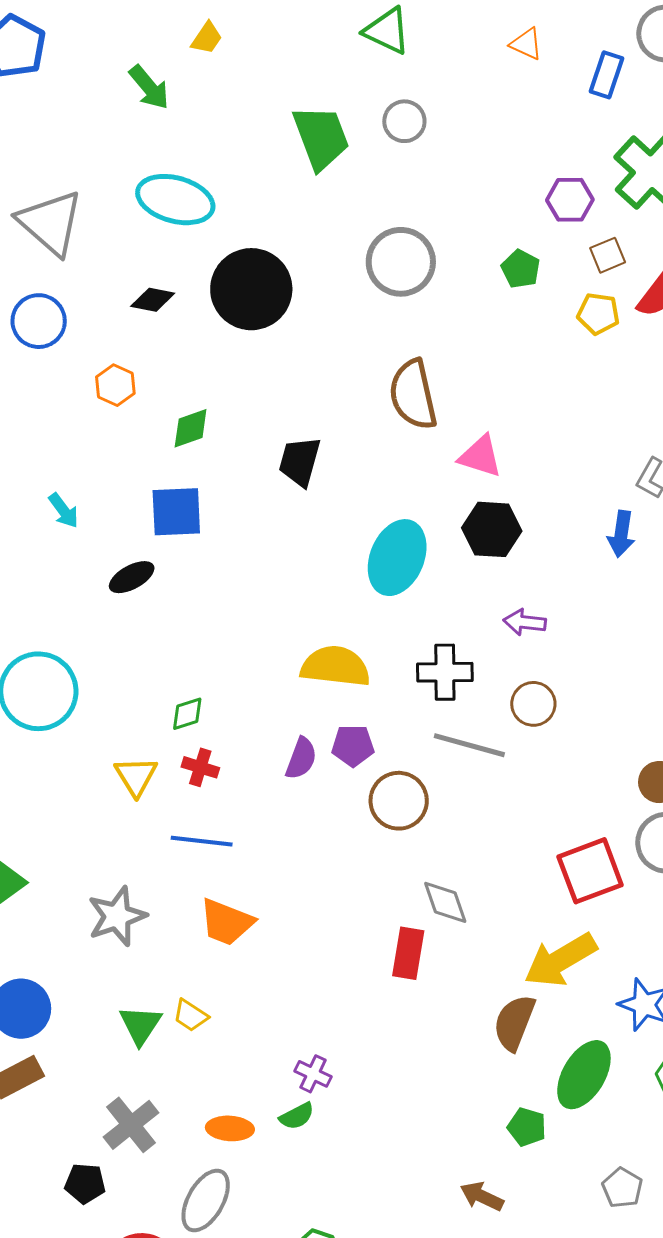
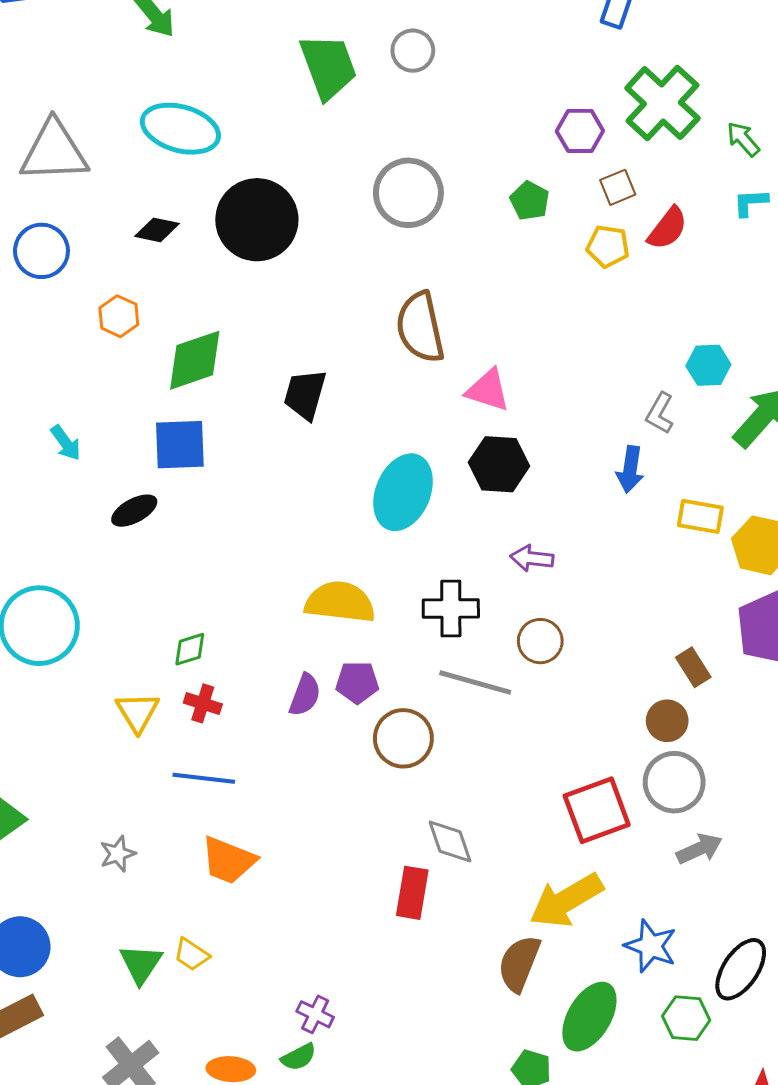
gray triangle: (50, 223) -> (54, 151), turned -44
green diamond: (191, 428) -> (195, 360), size x1.5
gray star: (117, 916) -> (118, 854), size x0.6

